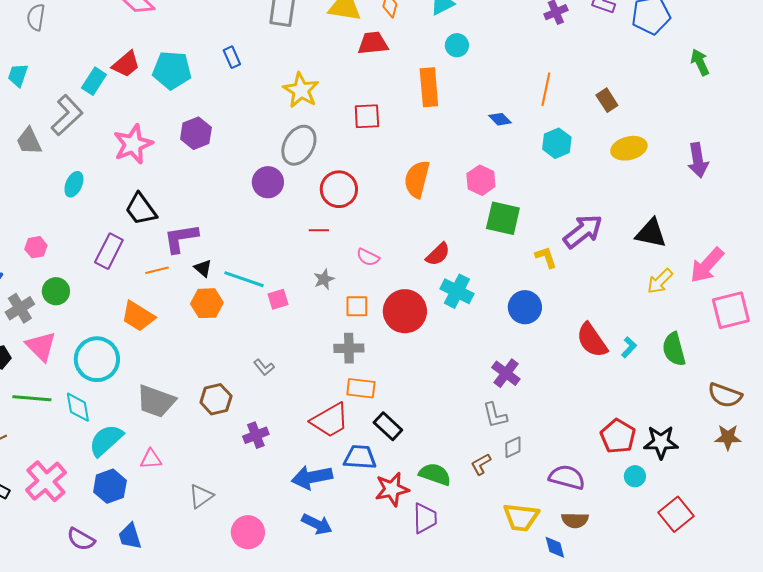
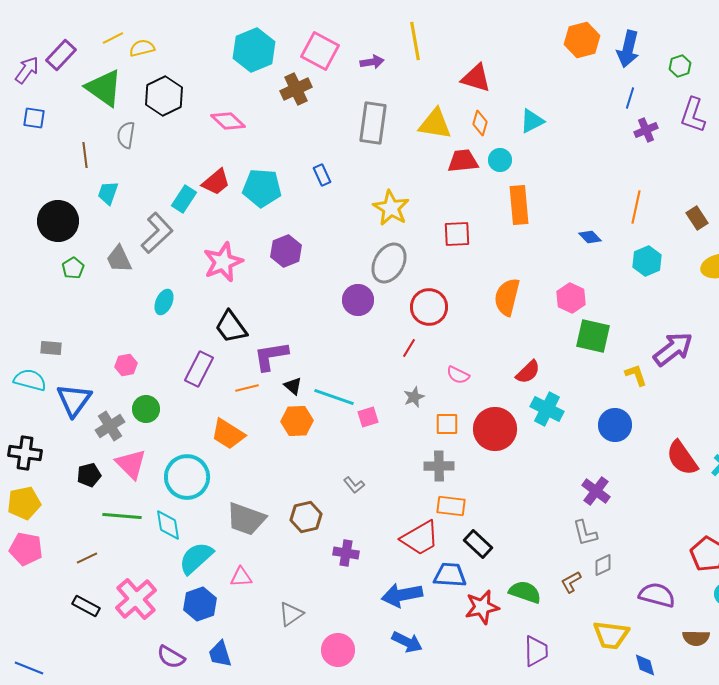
cyan circle: (457, 45) -> (500, 160), moved
red line: (319, 230) -> (409, 348), turned -60
purple cross: (256, 435) -> (346, 553), turned 30
purple trapezoid: (425, 518) -> (536, 651), moved
brown semicircle: (575, 520) -> (696, 638), moved

